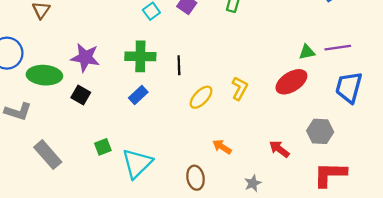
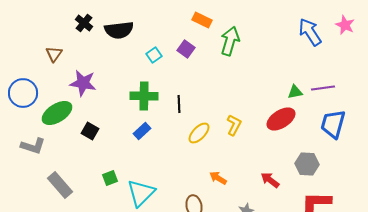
purple star: (85, 58) -> (83, 83), moved
green ellipse: (44, 75) -> (57, 113), turned -36

